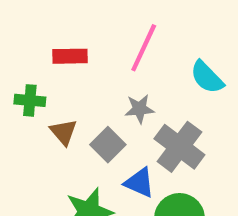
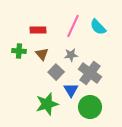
cyan semicircle: (207, 77) -> (98, 27), moved
brown triangle: (64, 132) -> (42, 54), moved
blue triangle: (139, 183) -> (71, 90), turned 35

